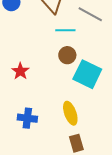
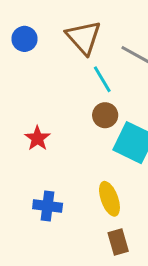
cyan line: (65, 30) -> (102, 79), turned 60

